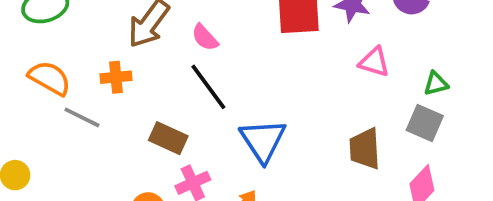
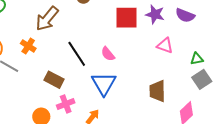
pink semicircle: (205, 38) -> (108, 54), moved
orange cross: (116, 77) -> (28, 46), turned 35
gray square: (425, 123) -> (202, 79), moved, turned 30

